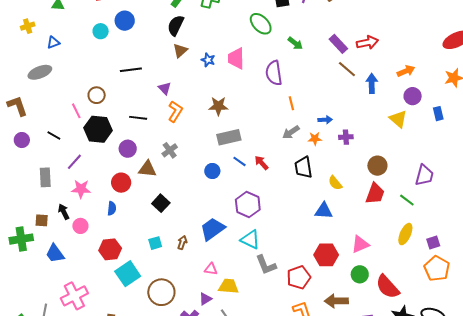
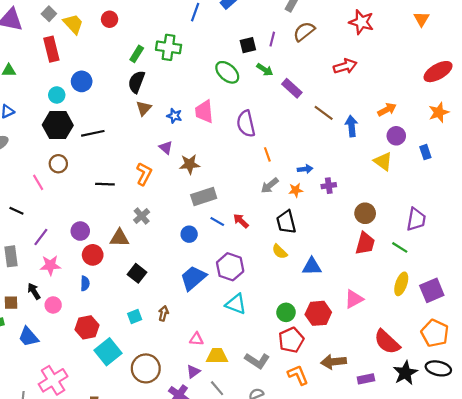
red arrow: (367, 42) -> (345, 66), moved
green arrow: (295, 43) -> (265, 70), moved
purple rectangle: (338, 44) -> (292, 88), moved
purple triangle: (165, 88) -> (166, 148), moved
black hexagon: (98, 129) -> (58, 125), moved
purple circle: (128, 149) -> (80, 231), moved
yellow semicircle: (335, 183) -> (280, 252), moved
blue trapezoid: (212, 229) -> (193, 278), moved
purple square: (433, 242) -> (432, 290), size x1.6
gray L-shape: (266, 265) -> (257, 361), moved, turned -30
orange pentagon: (437, 269) -> (435, 333), moved
green circle: (360, 274) -> (286, 312), moved

